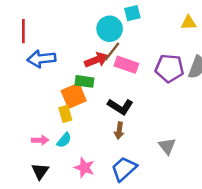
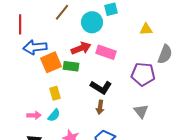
yellow triangle: (189, 23) -> (146, 29), moved
brown line: (112, 51) -> (62, 12), moved
purple pentagon: (169, 68) -> (143, 74), moved
orange square: (74, 96) -> (51, 62), moved
gray triangle: (167, 146) -> (141, 111), moved

